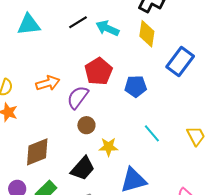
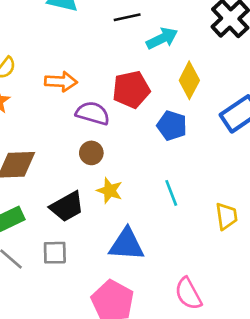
cyan arrow: (107, 28) -> (162, 38), turned 110
yellow diamond: (147, 34) -> (189, 80), moved
purple semicircle: (78, 97) -> (93, 113), turned 50

